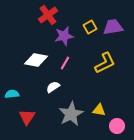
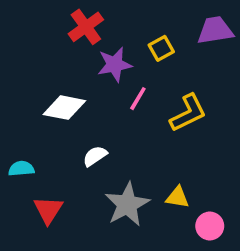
purple trapezoid: (113, 27) -> (215, 30), moved
pink line: (65, 63) -> (138, 99), moved

